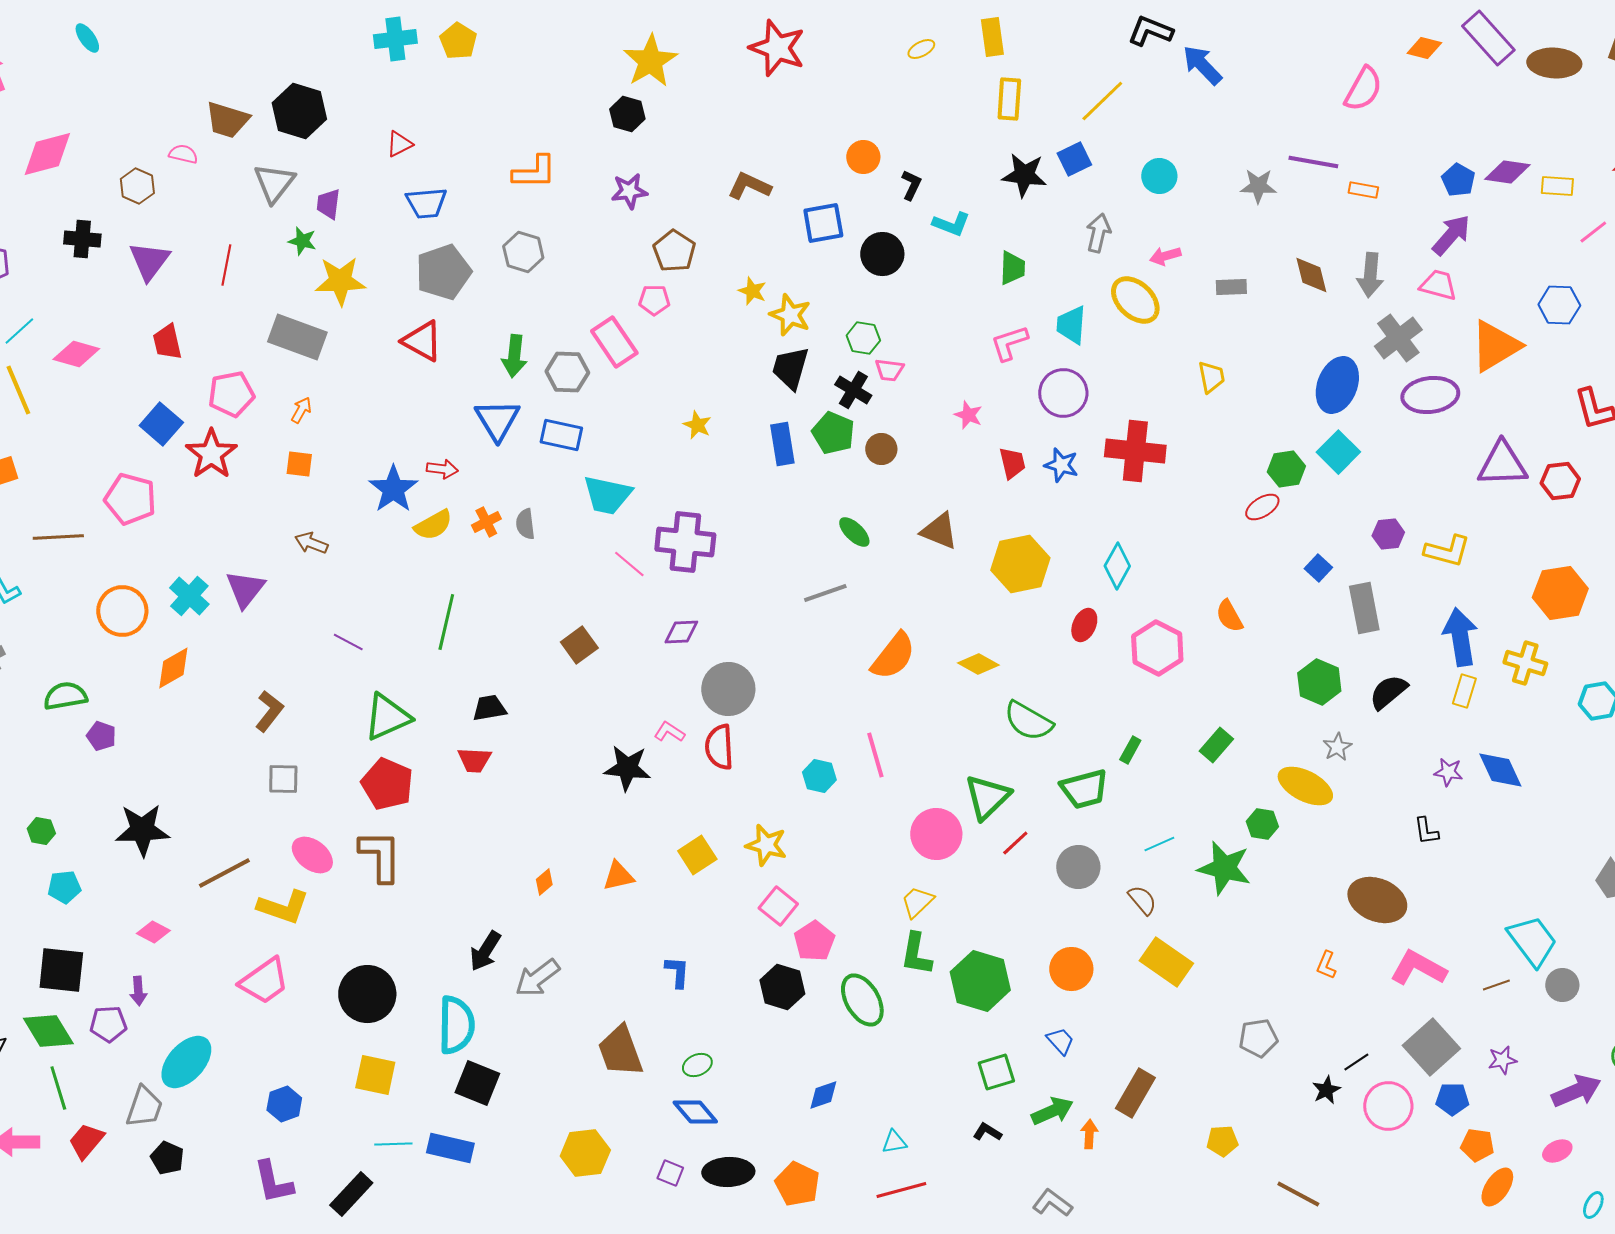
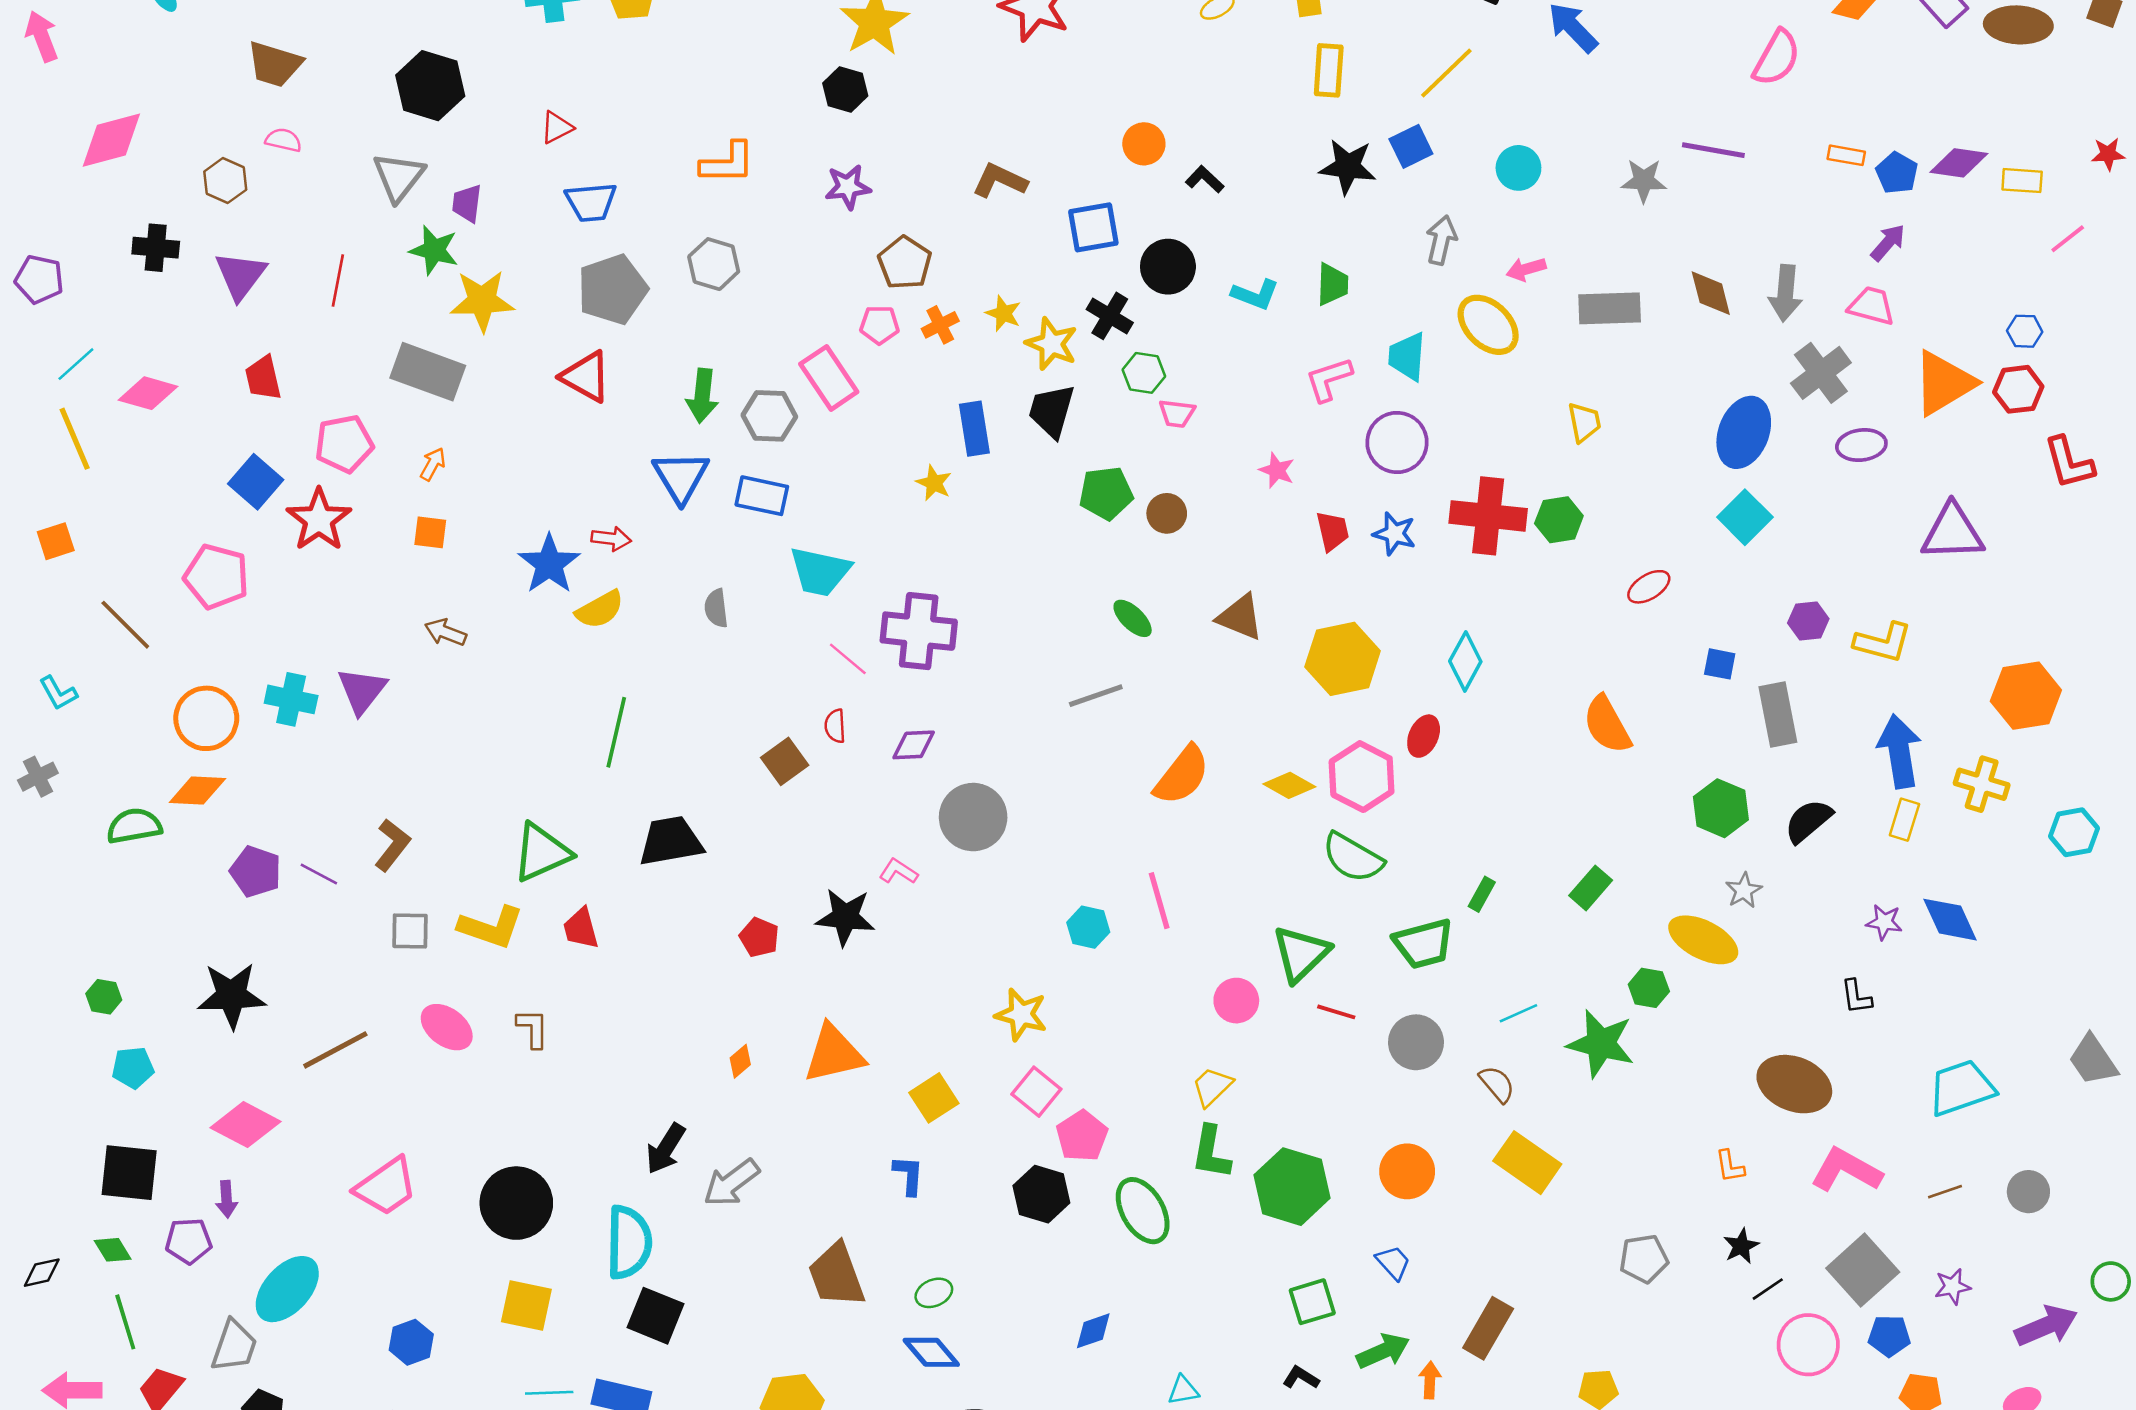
brown trapezoid: (227, 120) -> (275, 64), moved
black L-shape: (911, 185) -> (1205, 179), turned -72
orange rectangle: (1363, 190) -> (1846, 155), moved
cyan L-shape: (951, 224) -> (1255, 294), moved
purple arrow: (1451, 235) -> (1888, 243), size x0.7
green star: (302, 241) -> (434, 250), size x1.4
gray rectangle: (1231, 287) -> (1610, 308), size x1.6
blue hexagon: (1559, 305) -> (2025, 331), size x0.7
black cross: (853, 390) -> (1110, 316), moved
purple ellipse: (1430, 395) -> (1861, 445), size x0.7
green pentagon: (833, 433) -> (1106, 493), turned -30
blue rectangle: (782, 444) -> (974, 429), moved
green hexagon: (1286, 469) -> (1559, 520), moved
red hexagon: (1560, 481) -> (2018, 389), moved
orange cross: (486, 522) -> (940, 325), moved
brown line: (58, 537) -> (125, 625), turned 48
blue square: (1318, 568) -> (1720, 664), turned -32
cyan cross: (189, 596) -> (291, 699), turned -30
orange semicircle: (1229, 616) -> (1607, 725), size x1.4
purple line: (348, 642) -> (319, 874), moved
pink hexagon: (1157, 648) -> (1362, 777), moved
orange diamond: (173, 668) -> (197, 790), moved, turned 33
black trapezoid: (489, 708) -> (671, 841), size x1.5
purple pentagon: (101, 736) -> (256, 871), moved, size x1.4
red semicircle: (719, 747) -> (835, 726), moved, size x0.6
red trapezoid: (474, 760) -> (581, 928), moved, turned 72
red pentagon: (387, 784) -> (759, 937), moved, size x0.6
pink circle: (936, 834) -> (1236, 1001), size x0.7
red line: (1015, 843) -> (1336, 1012), turned 60
yellow square: (697, 855) -> (934, 1098), moved
brown L-shape: (380, 856) -> (533, 1028), size x0.6
orange triangle: (618, 876) -> (834, 1054), size x1.6
yellow L-shape: (283, 907) -> (491, 927), moved
pink diamond: (153, 932) -> (245, 1125), size x1.6
cyan trapezoid: (1532, 941) -> (1961, 1088), moved, turned -72
orange L-shape: (1326, 965) -> (1730, 1166), turned -32
green diamond: (48, 1031) -> (113, 1250), size x0.6
black star: (1326, 1090) -> (1741, 1246), moved

